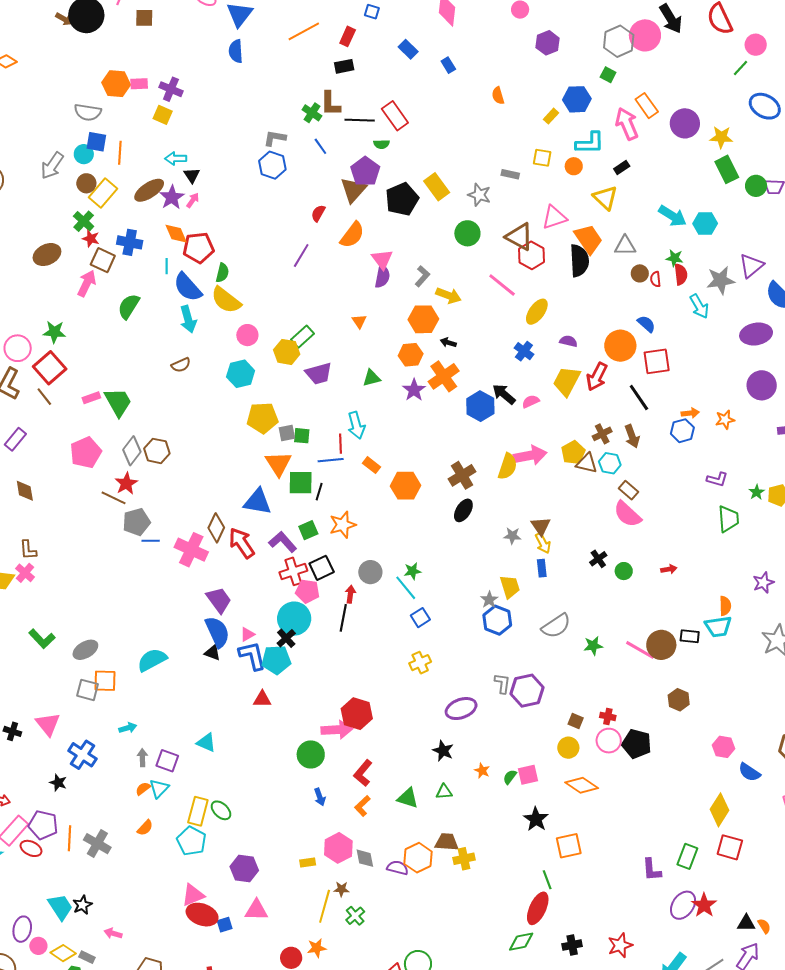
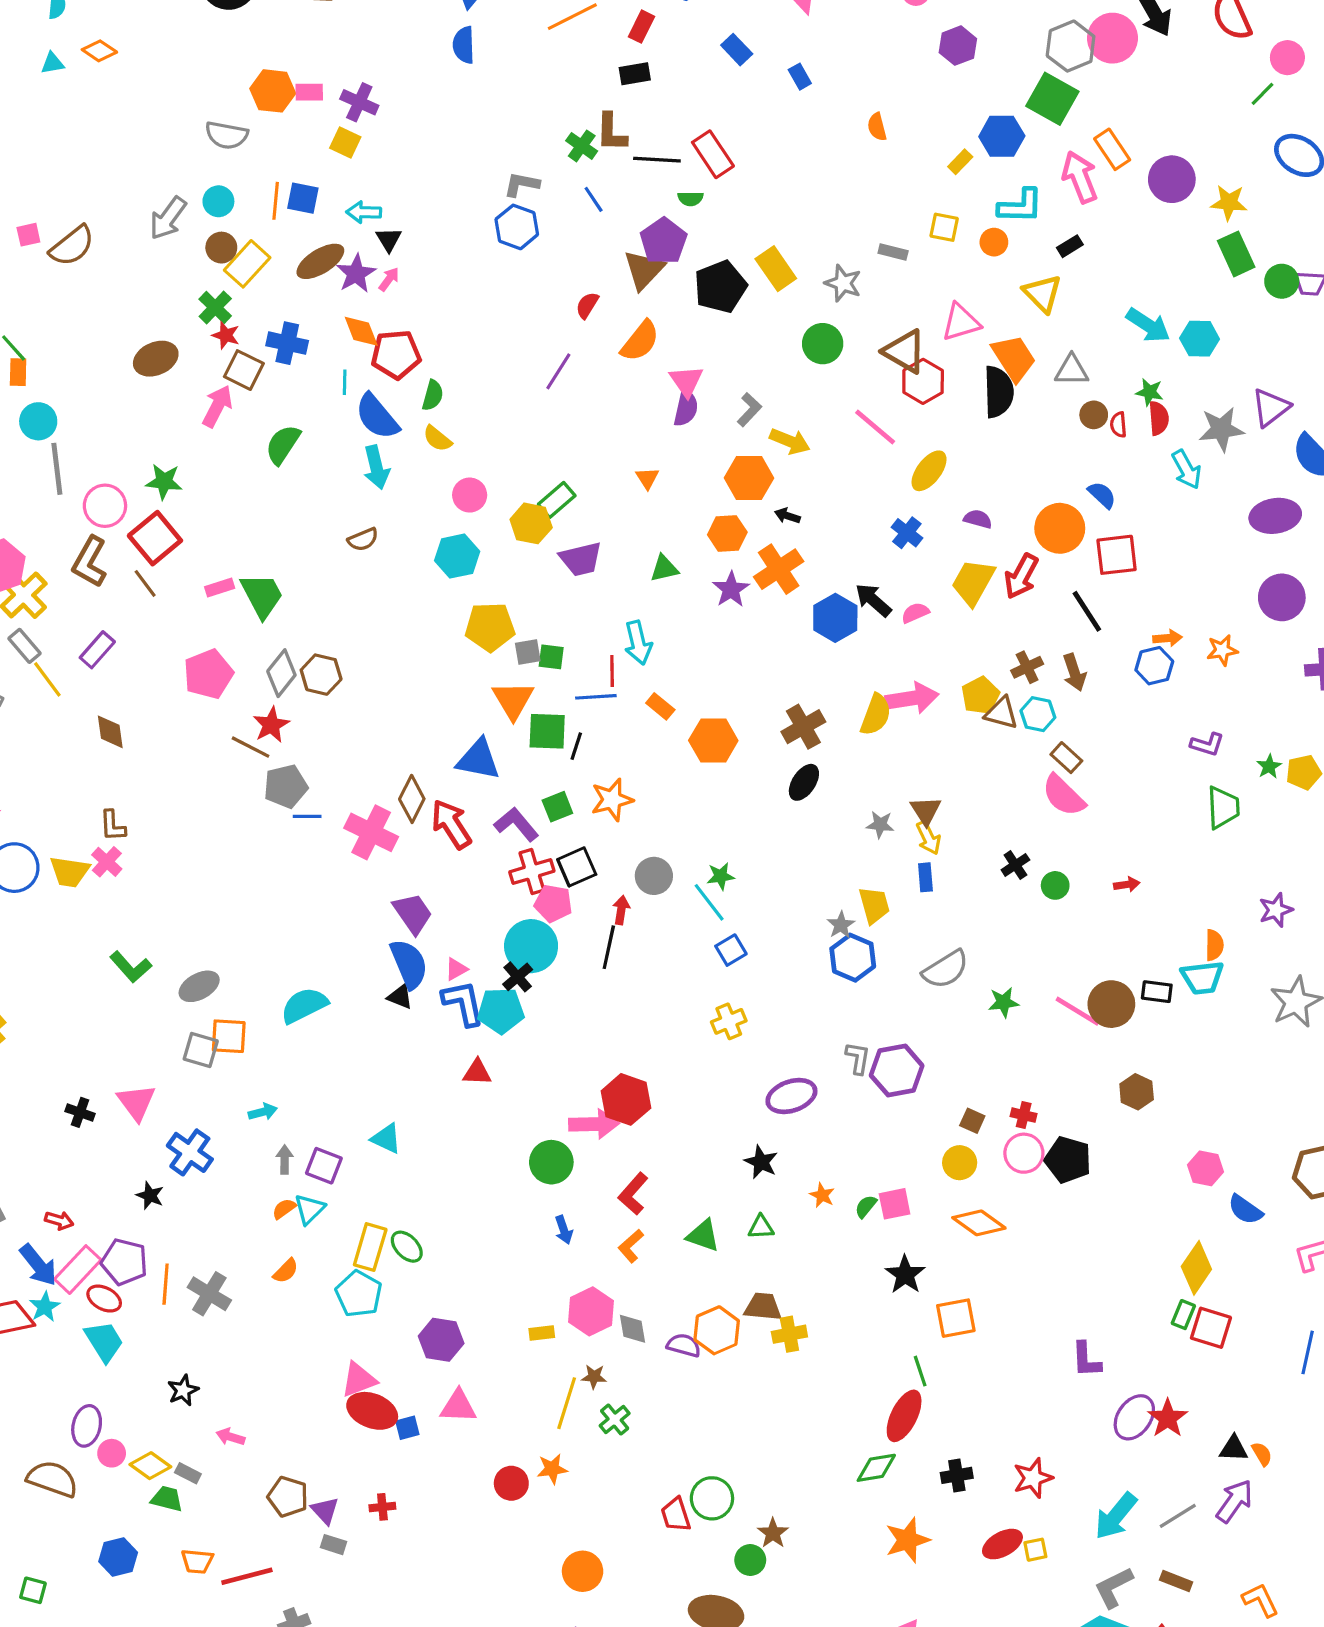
green square: (608, 75) -> (1052, 99), size x2.0
blue square: (96, 142) -> (303, 198), moved
yellow semicircle: (226, 300) -> (437, 439), size x0.6
green rectangle: (687, 856) -> (1183, 1315), moved, size x0.7
cyan trapezoid: (60, 907) -> (104, 1341), moved

